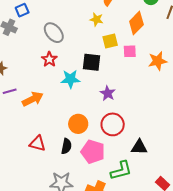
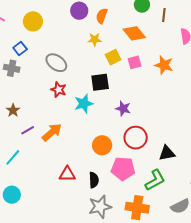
orange diamond: (136, 23) -> (134, 33), turned -70
orange star: (158, 61) -> (164, 65), turned -30
black semicircle: (66, 146) -> (94, 180), moved

